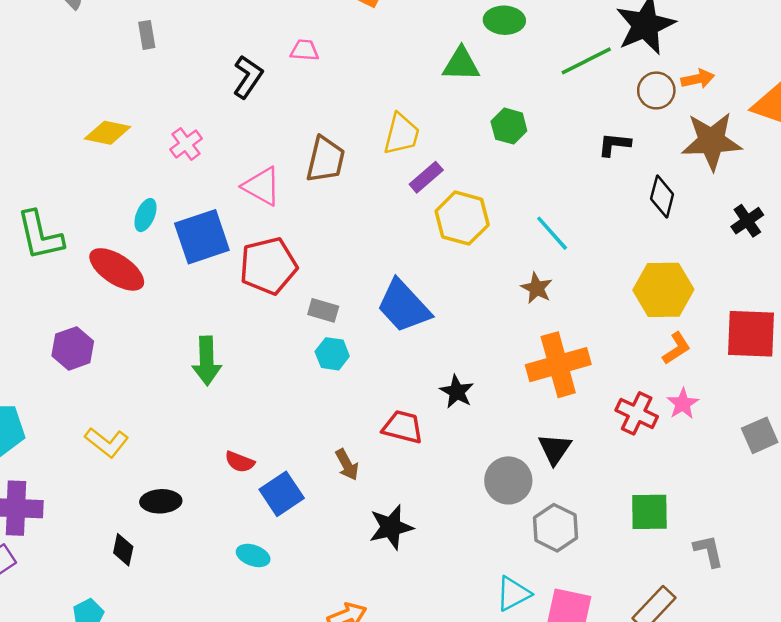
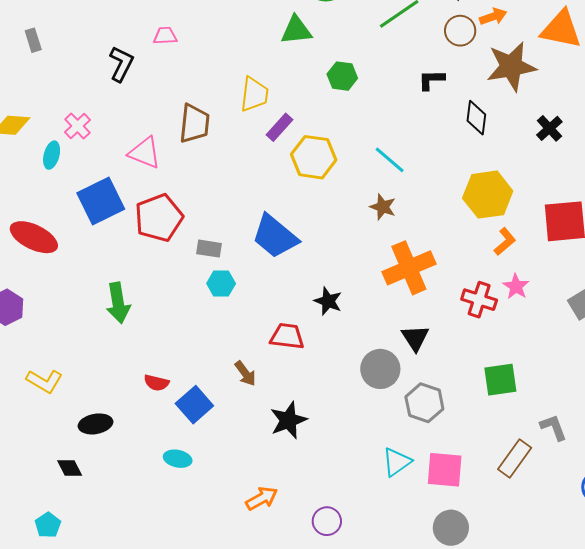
cyan ellipse: (145, 215) -> (52, 155), moved
black diamond: (123, 550) -> (70, 468), turned -32
gray L-shape: (709, 551) -> (554, 427), moved

